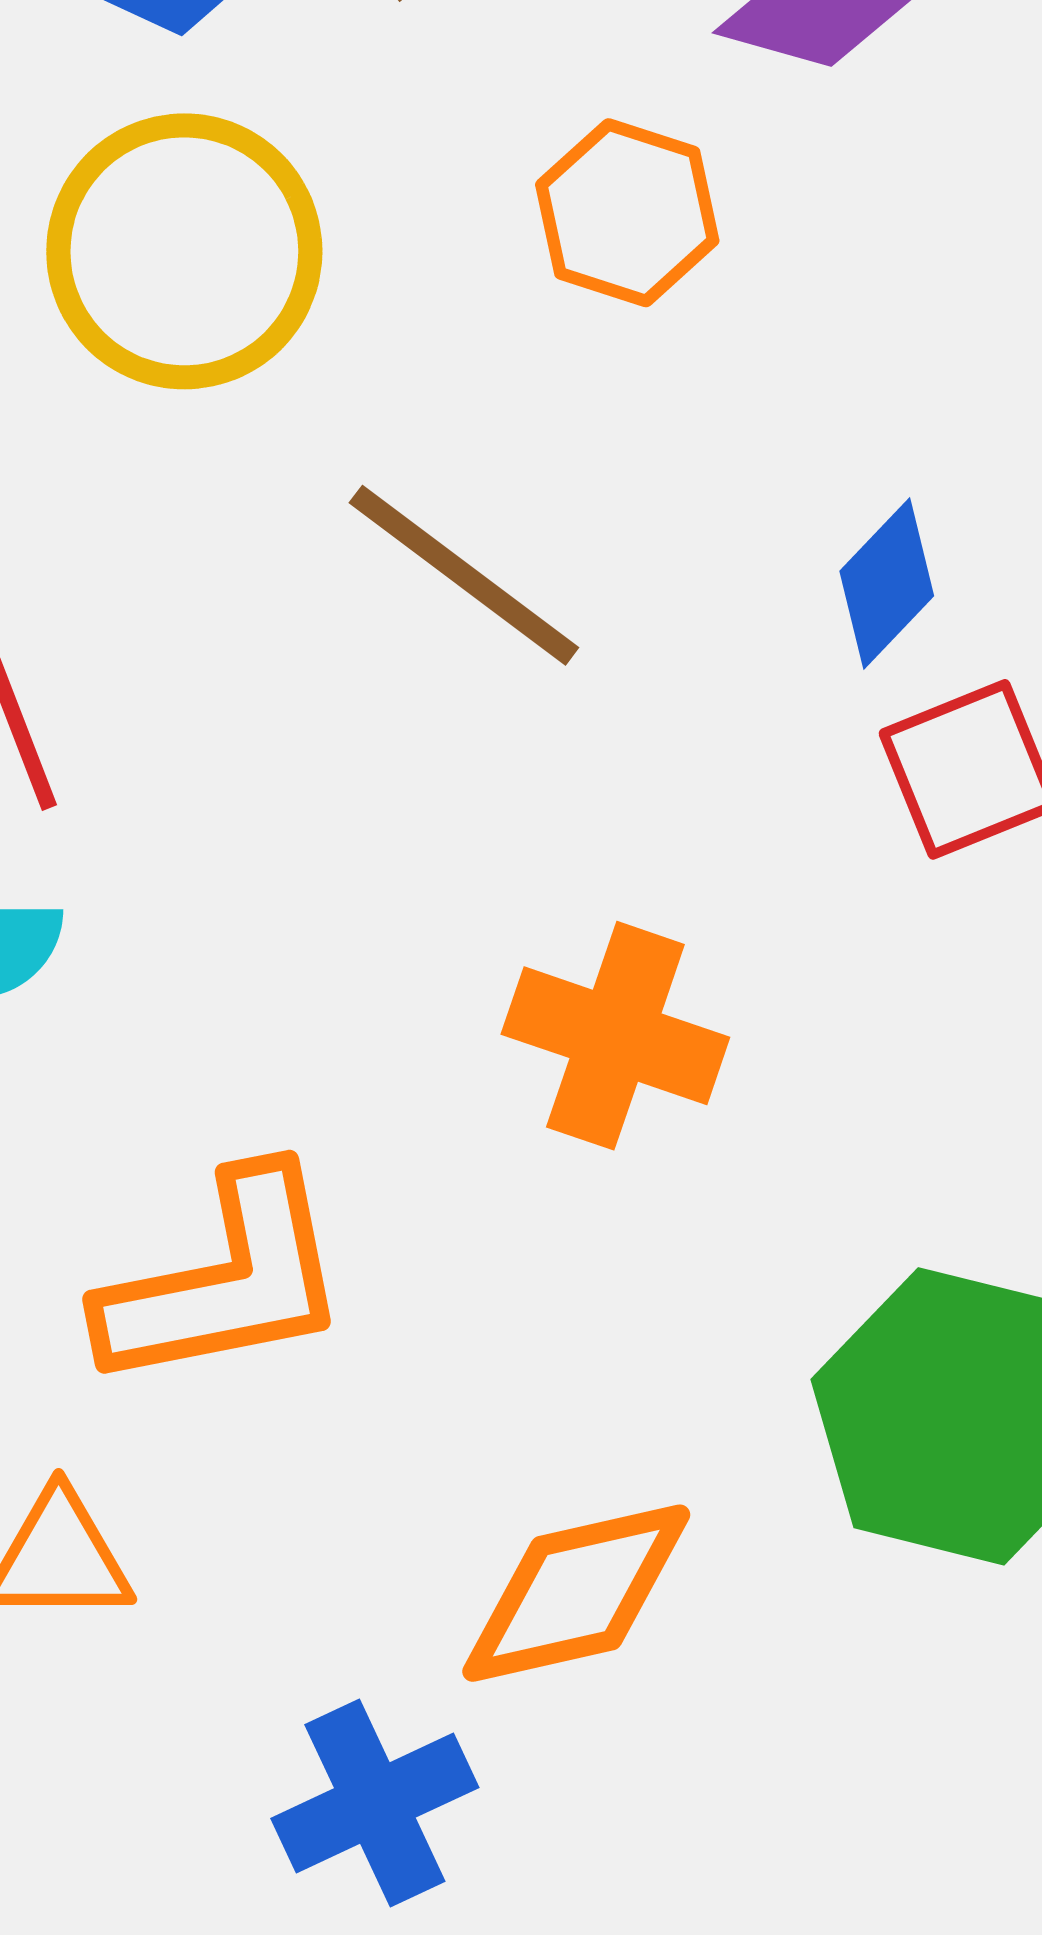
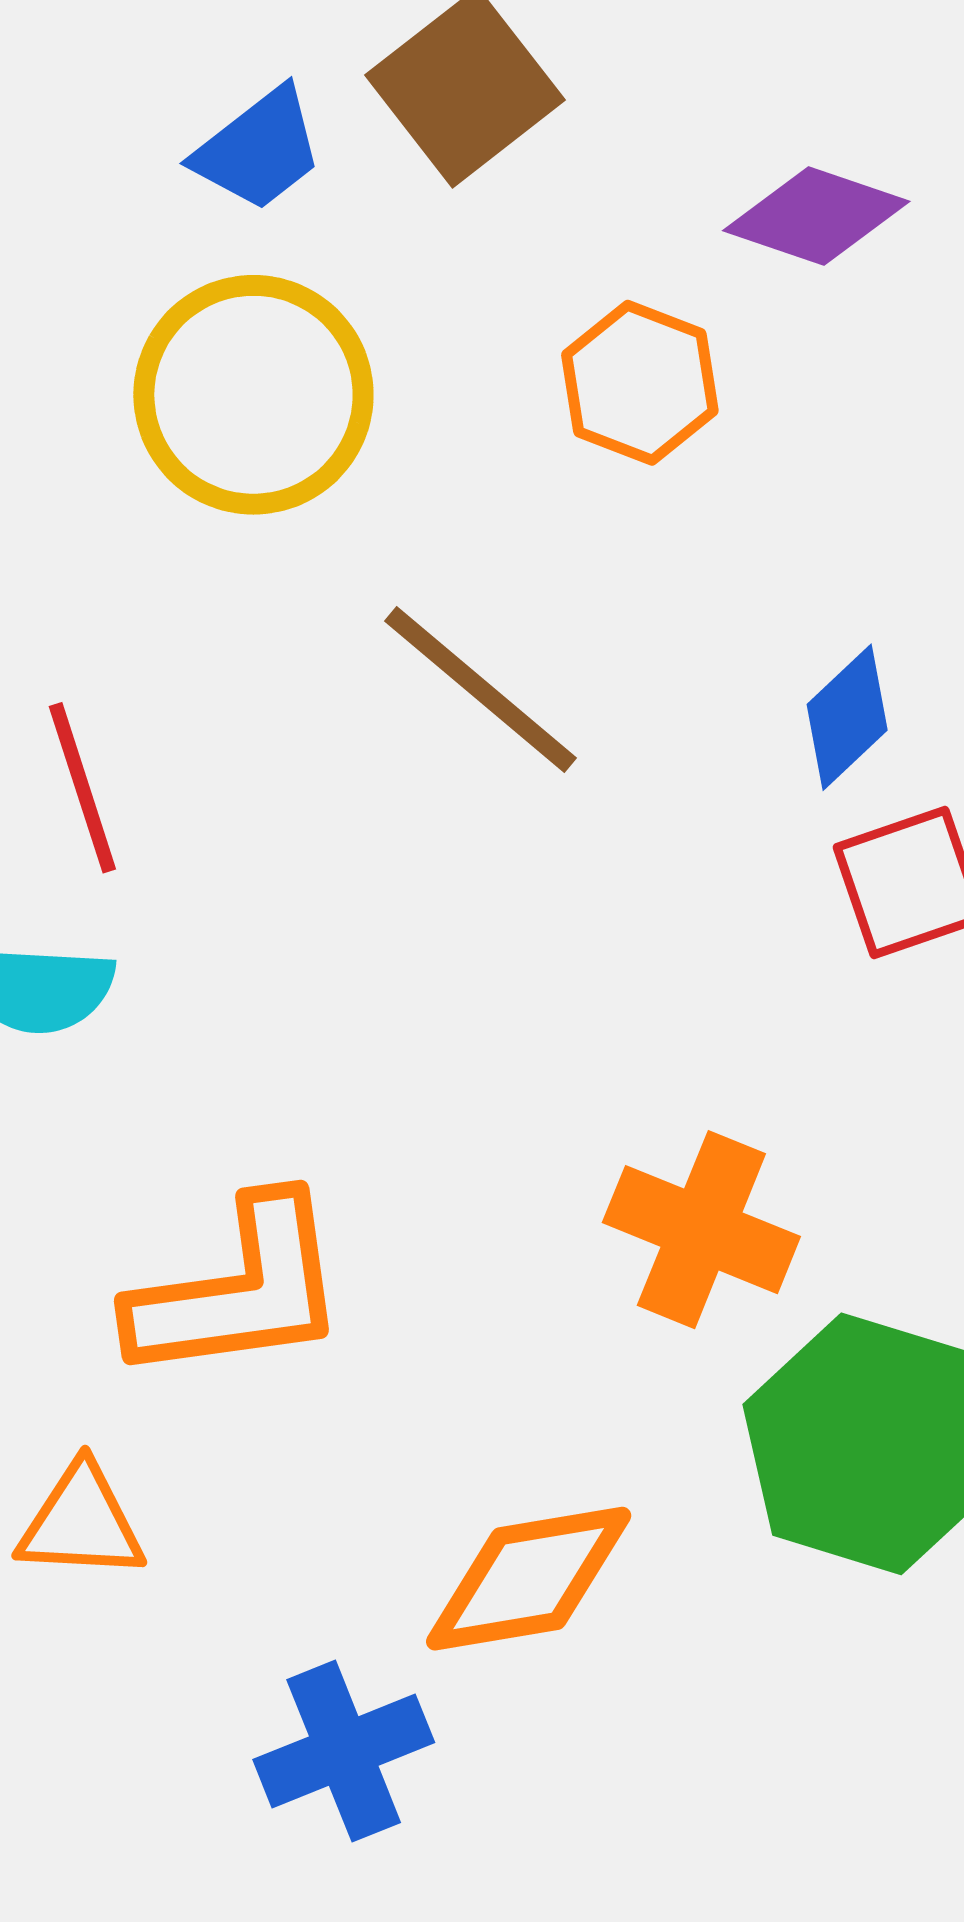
orange cross: (615, 1036) -> (701, 1230), moved

